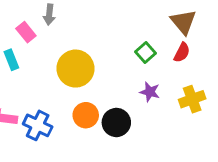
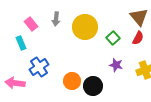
gray arrow: (49, 15) -> (56, 19), moved
yellow circle: (75, 69) -> (85, 27), moved
blue cross: (38, 125) -> (39, 67), moved, turned 30

